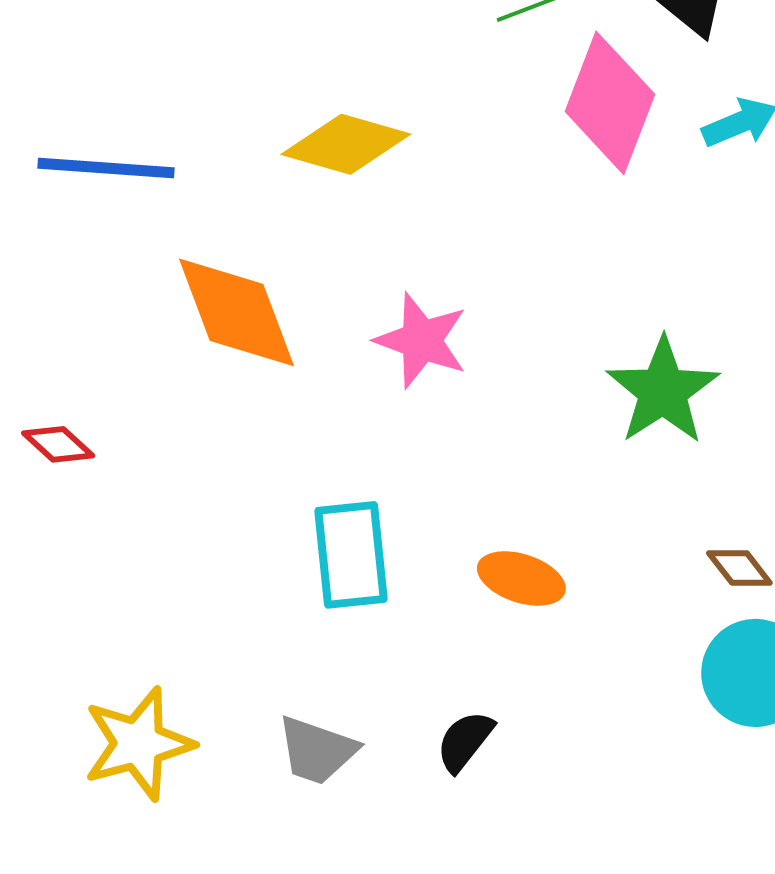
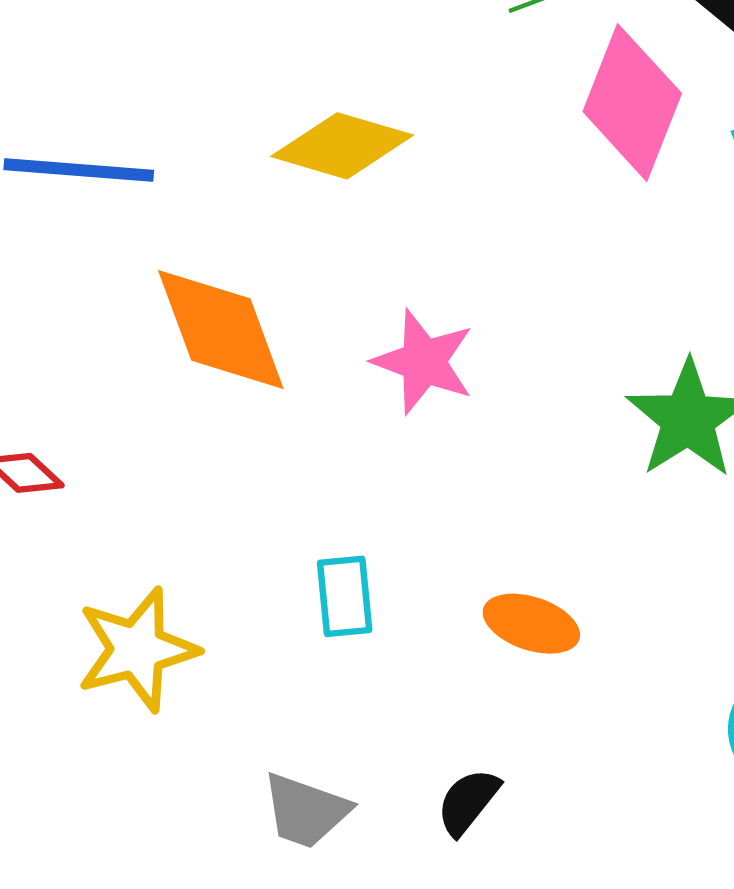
cyan rectangle: (351, 555) -> (345, 596), size x0.7
yellow star: (138, 744) -> (137, 649), moved

